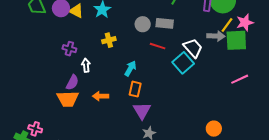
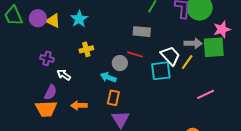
gray circle: (143, 24) -> (120, 63), moved
yellow line: (227, 25) -> (187, 62), moved
cyan square: (183, 63) -> (161, 71), turned 35
white arrow: (86, 65) -> (64, 75), turned -48
cyan arrow: (130, 68) -> (108, 77), turned -98
pink line: (240, 79) -> (206, 94), moved

